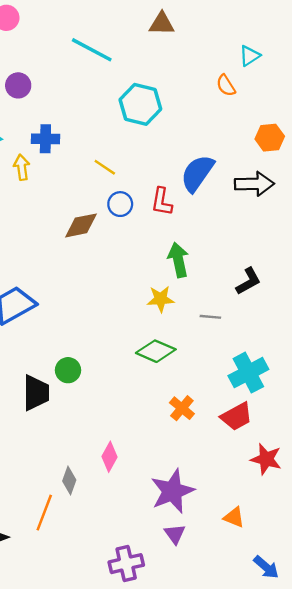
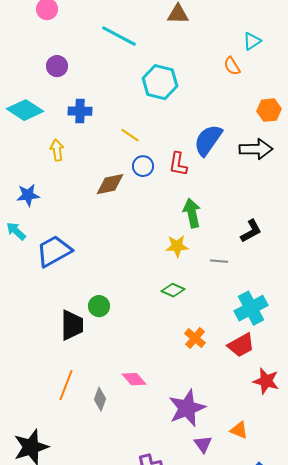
yellow arrow: (22, 167) -> (57, 150), moved
green diamond: (156, 351) -> (173, 290), size x0.7
pink diamond: (110, 457) -> (134, 379), turned -70
orange line: (44, 513) -> (66, 385), moved
purple triangle: (175, 534) -> (203, 444), moved

